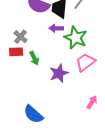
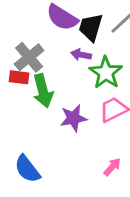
gray cross: (20, 37) -> (29, 57), size x1.5
green arrow: (34, 58) -> (43, 91), size x1.6

